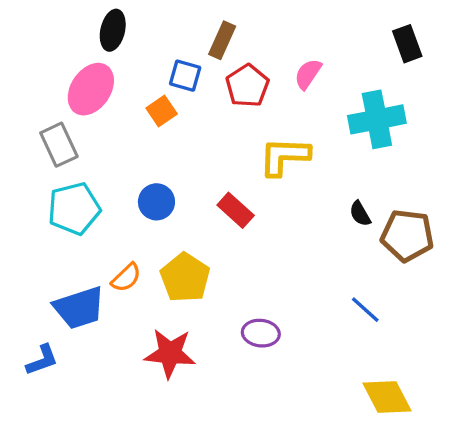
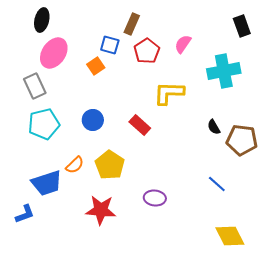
black ellipse: (113, 30) -> (42, 20), moved

